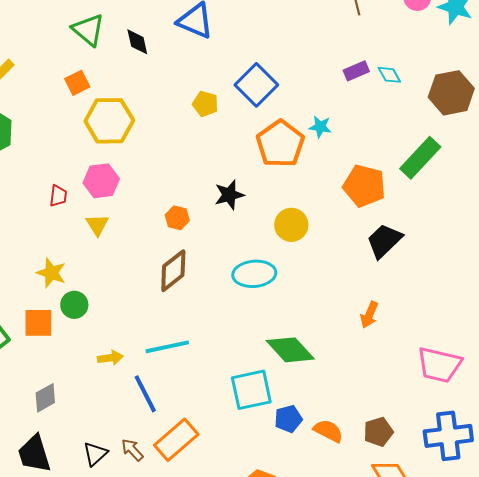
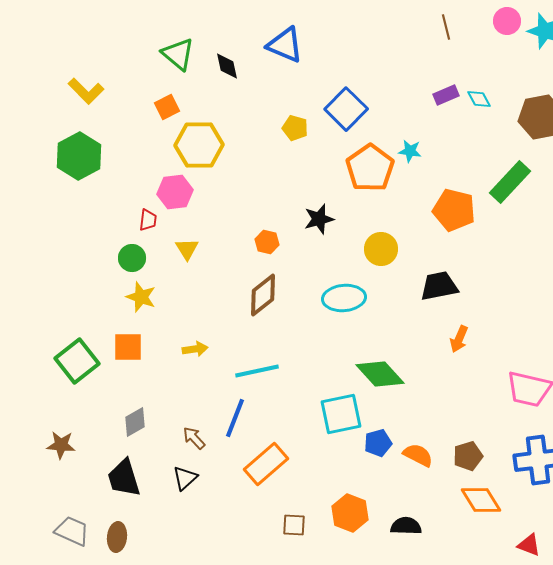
pink hexagon: (101, 181) -> (175, 192), moved
black trapezoid: (384, 241) -> (439, 286), moved, turned 33
green circle: (74, 305) -> (132, 258), moved
yellow arrow: (110, 358) -> (195, 349), moved
blue line: (145, 394) -> (235, 418), turned 48
brown arrow: (132, 450) -> (194, 438), moved

